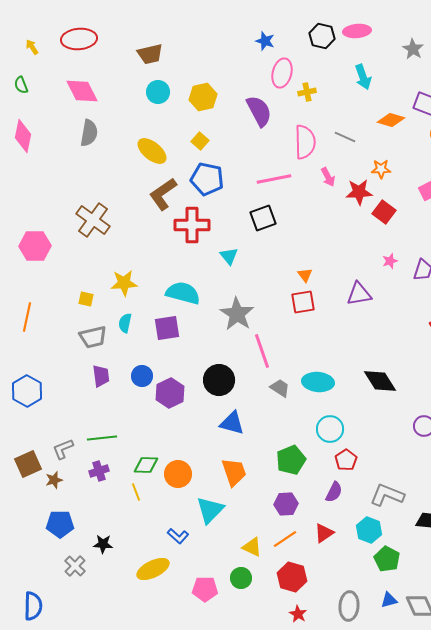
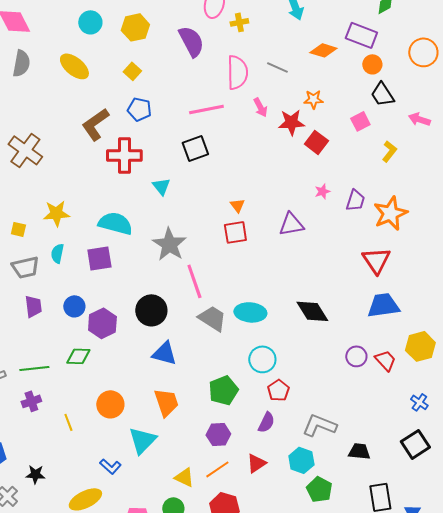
yellow ellipse: (152, 151) -> (74, 66), moved
blue pentagon: (207, 179) -> (139, 109), size x0.7
gray trapezoid: (280, 388) -> (212, 318), size x1.4
green diamond: (146, 465) -> (78, 356), moved

